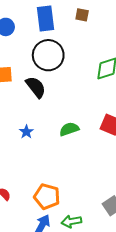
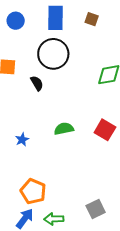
black semicircle: (36, 87) -> (37, 83), size x0.7
blue star: (26, 132) -> (22, 140), moved

